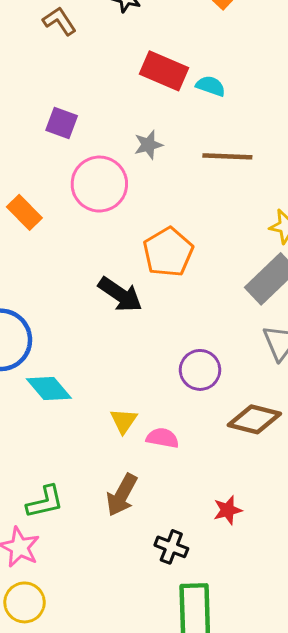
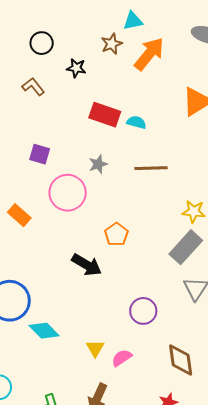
orange pentagon: (168, 252) -> (116, 234), size x0.7
brown diamond: (254, 419) -> (181, 360), moved, turned 72
pink semicircle: (162, 438) -> (122, 358), turned -40

